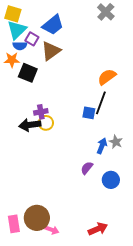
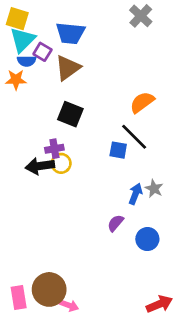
blue trapezoid: (53, 25) -> (70, 33), turned 45
black square: (28, 73) -> (70, 114), moved
black line: (101, 103) -> (134, 137), turned -65
red arrow: (98, 229) -> (159, 304), moved

